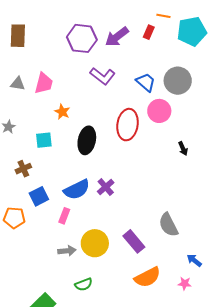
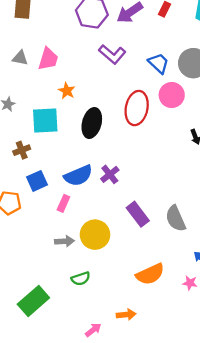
cyan square: (44, 140) -> (45, 120), size x1.5
purple rectangle: (134, 241) -> (138, 214), moved

